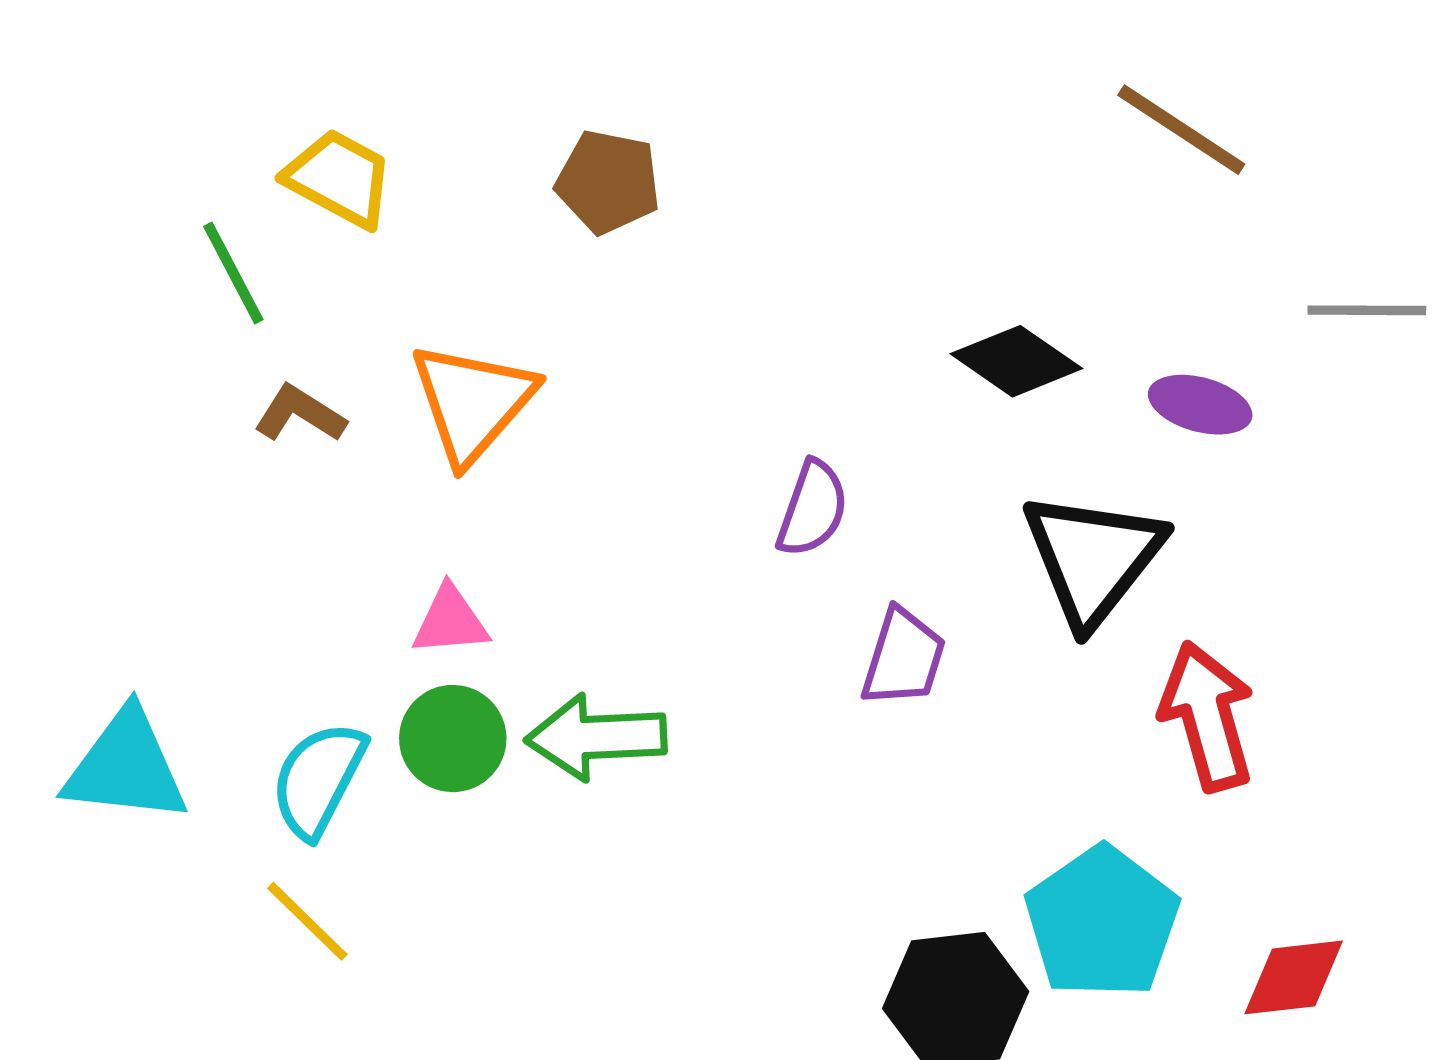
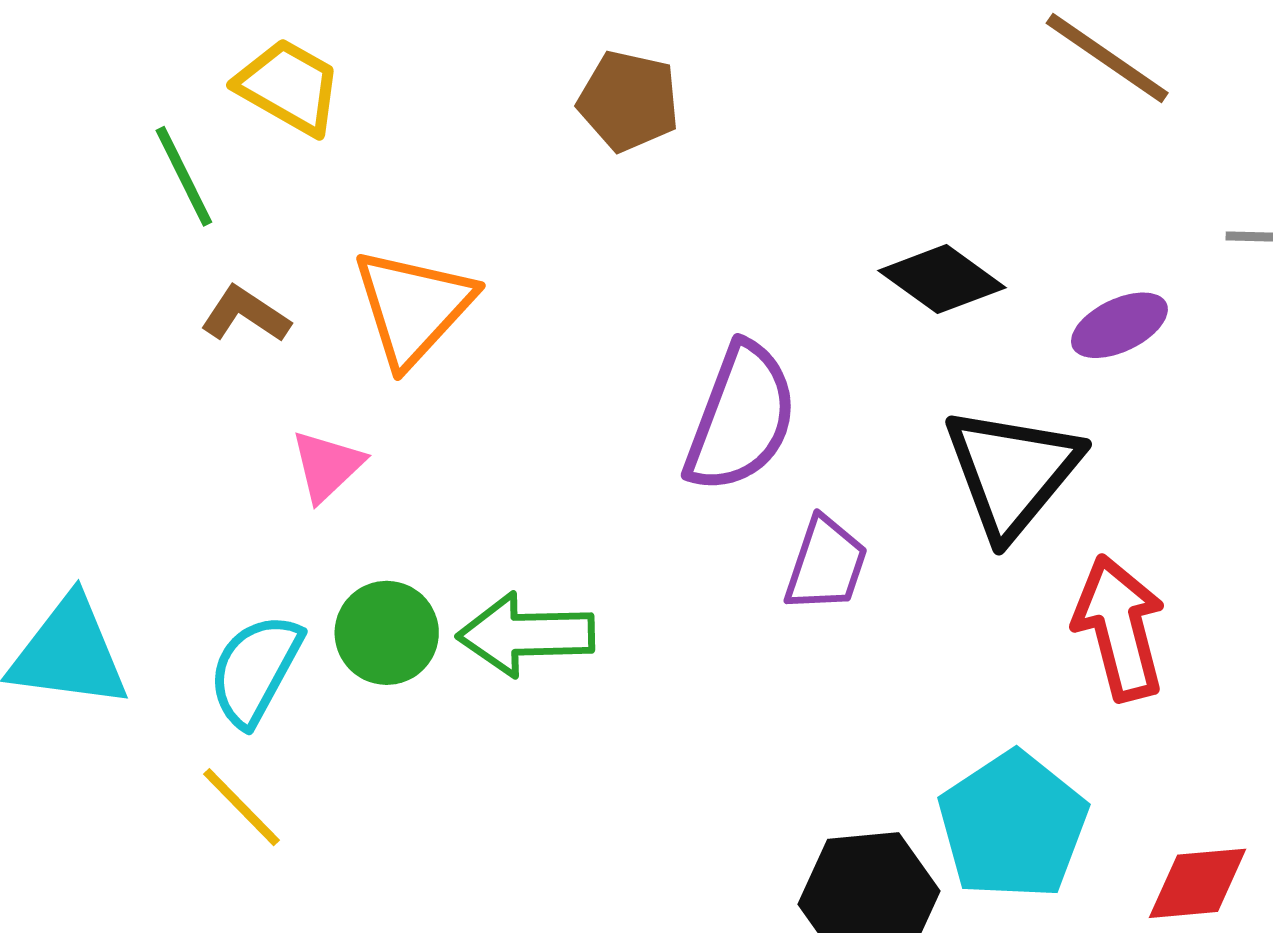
brown pentagon: (608, 182) -> (629, 101), moved
purple ellipse: (1200, 405) -> (1119, 325), turned -42
purple semicircle: (812, 509) -> (741, 418), size x1.6
pink triangle: (450, 621) -> (327, 466), moved, turned -40

